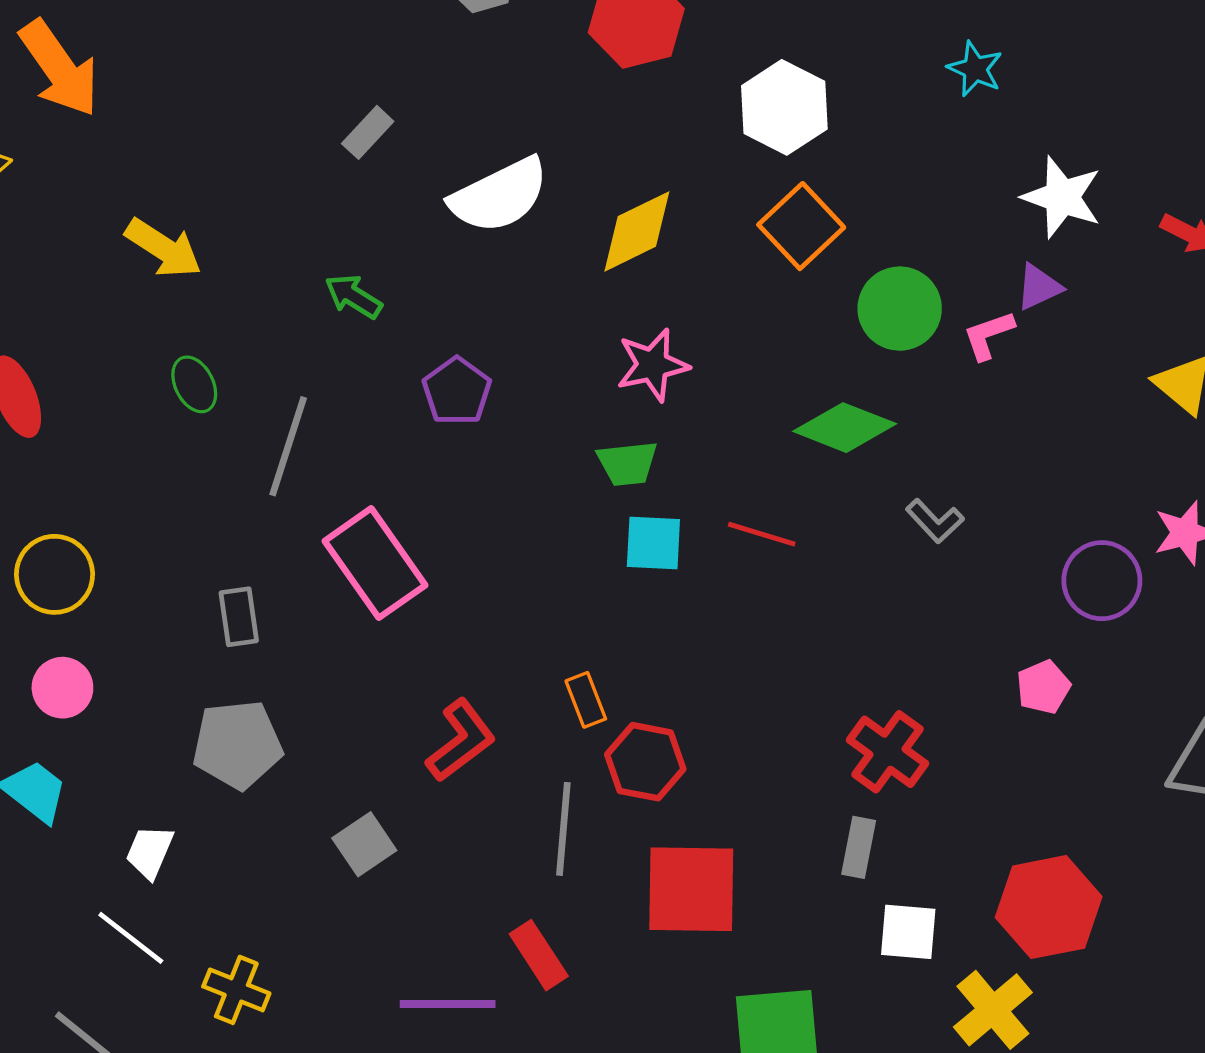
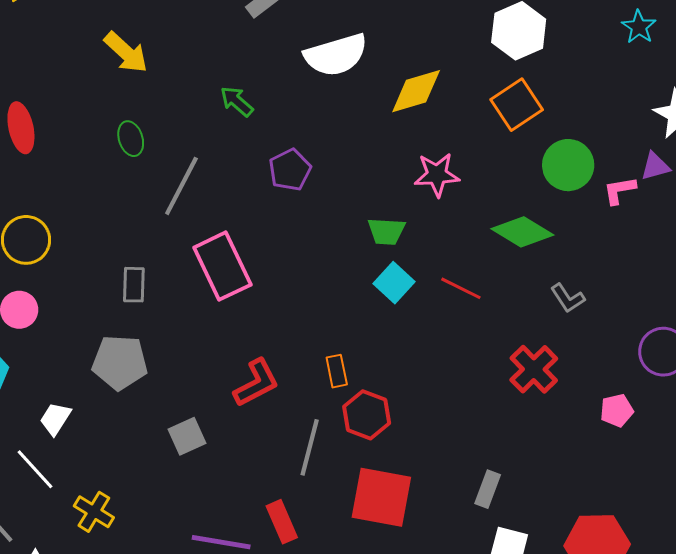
pink star: (653, 365) -> (437, 175), moved
cyan square: (653, 543) -> (394, 283), turned 30
red cross: (888, 752) -> (534, 369), moved

